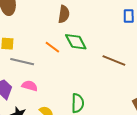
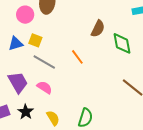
green diamond: (76, 42) -> (122, 43), moved

